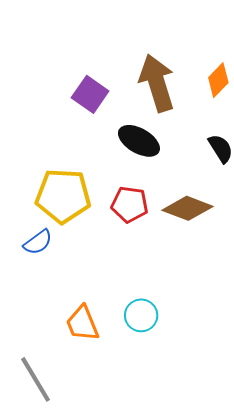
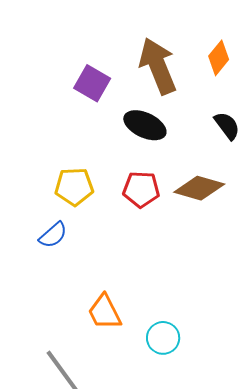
yellow pentagon: (63, 196) -> (74, 187), size x0.7
cyan circle: (141, 315) -> (163, 338), moved

